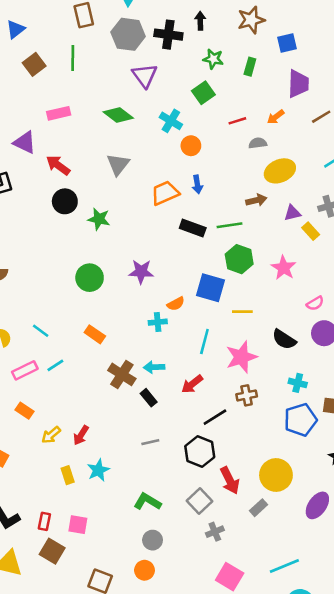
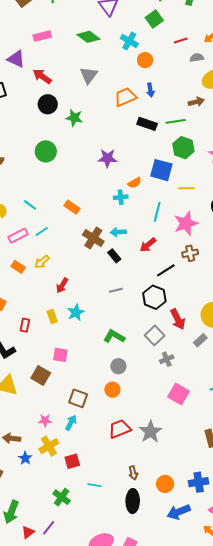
green circle: (90, 278) -> (46, 151), moved
yellow arrow: (51, 435) -> (42, 262), moved
red rectangle: (44, 521) -> (25, 325), moved

